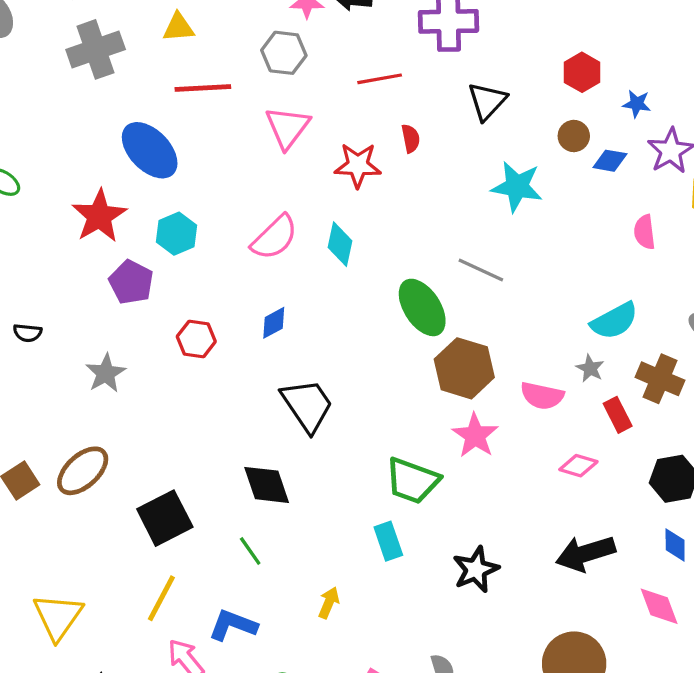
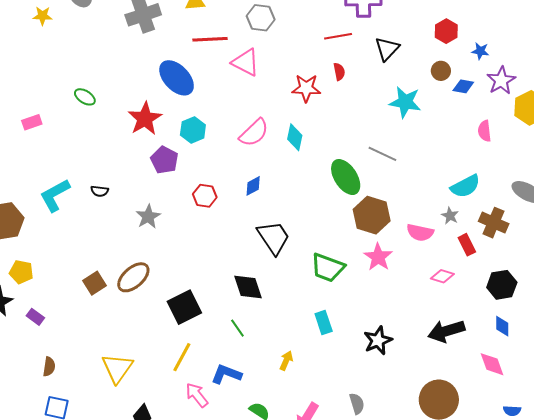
red line: (380, 79) -> (338, 36), moved
pink triangle: (288, 127) -> (246, 62), moved, turned -40
green trapezoid: (412, 481) -> (328, 268), moved

